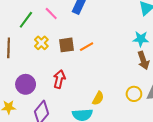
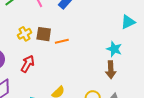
yellow cross: (41, 43) -> (25, 34), moved

